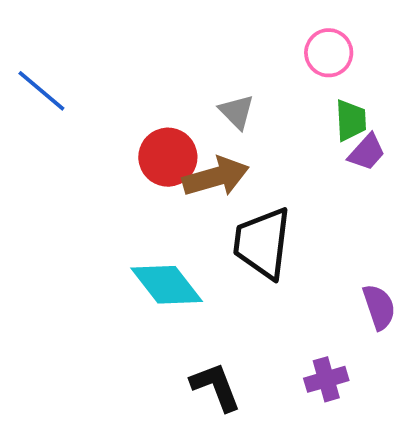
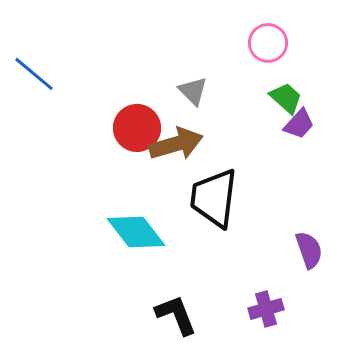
green trapezoid: (351, 120) -> (286, 98), turned -45

